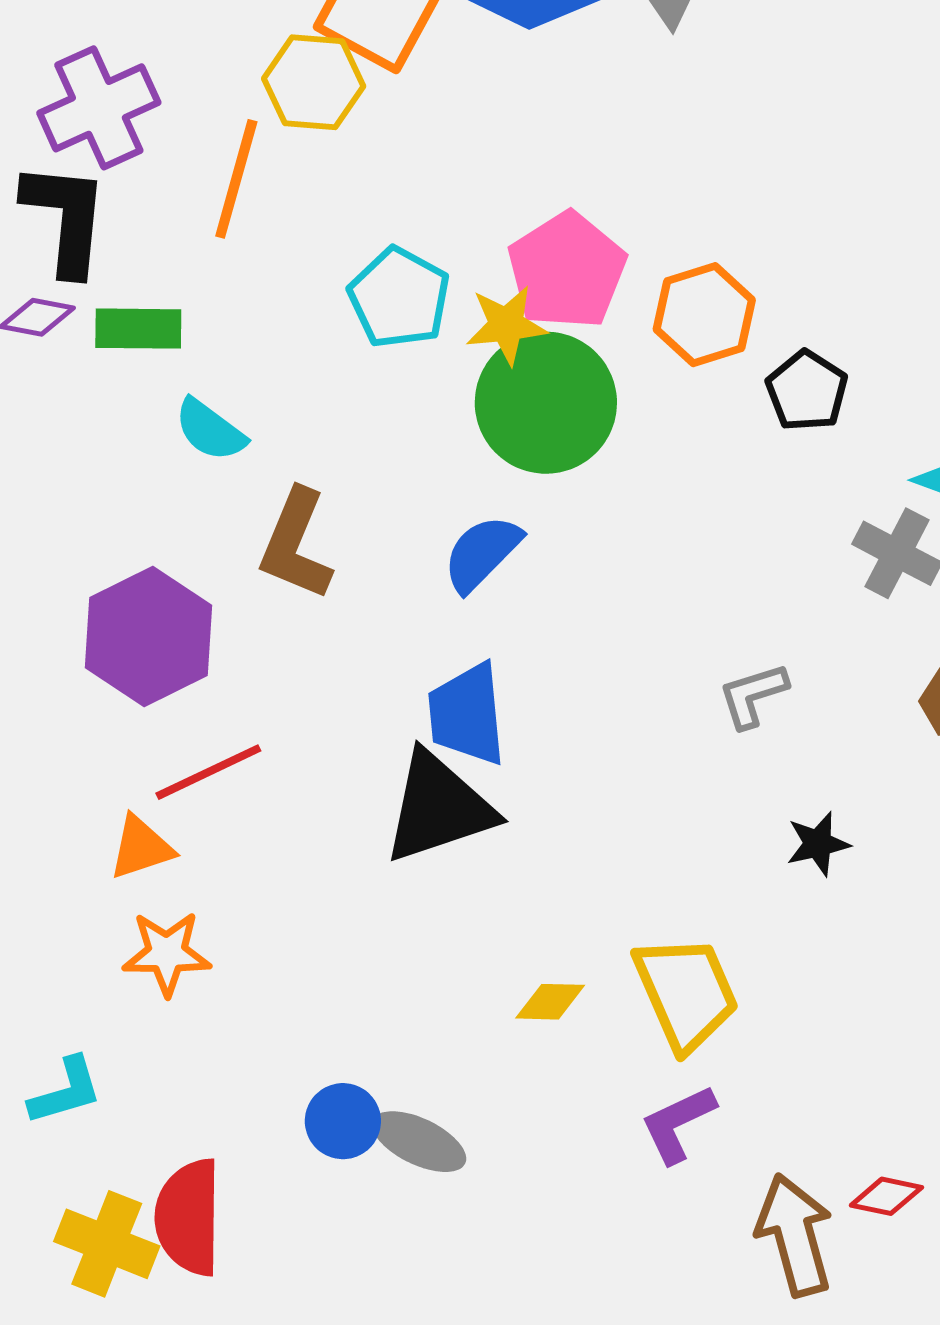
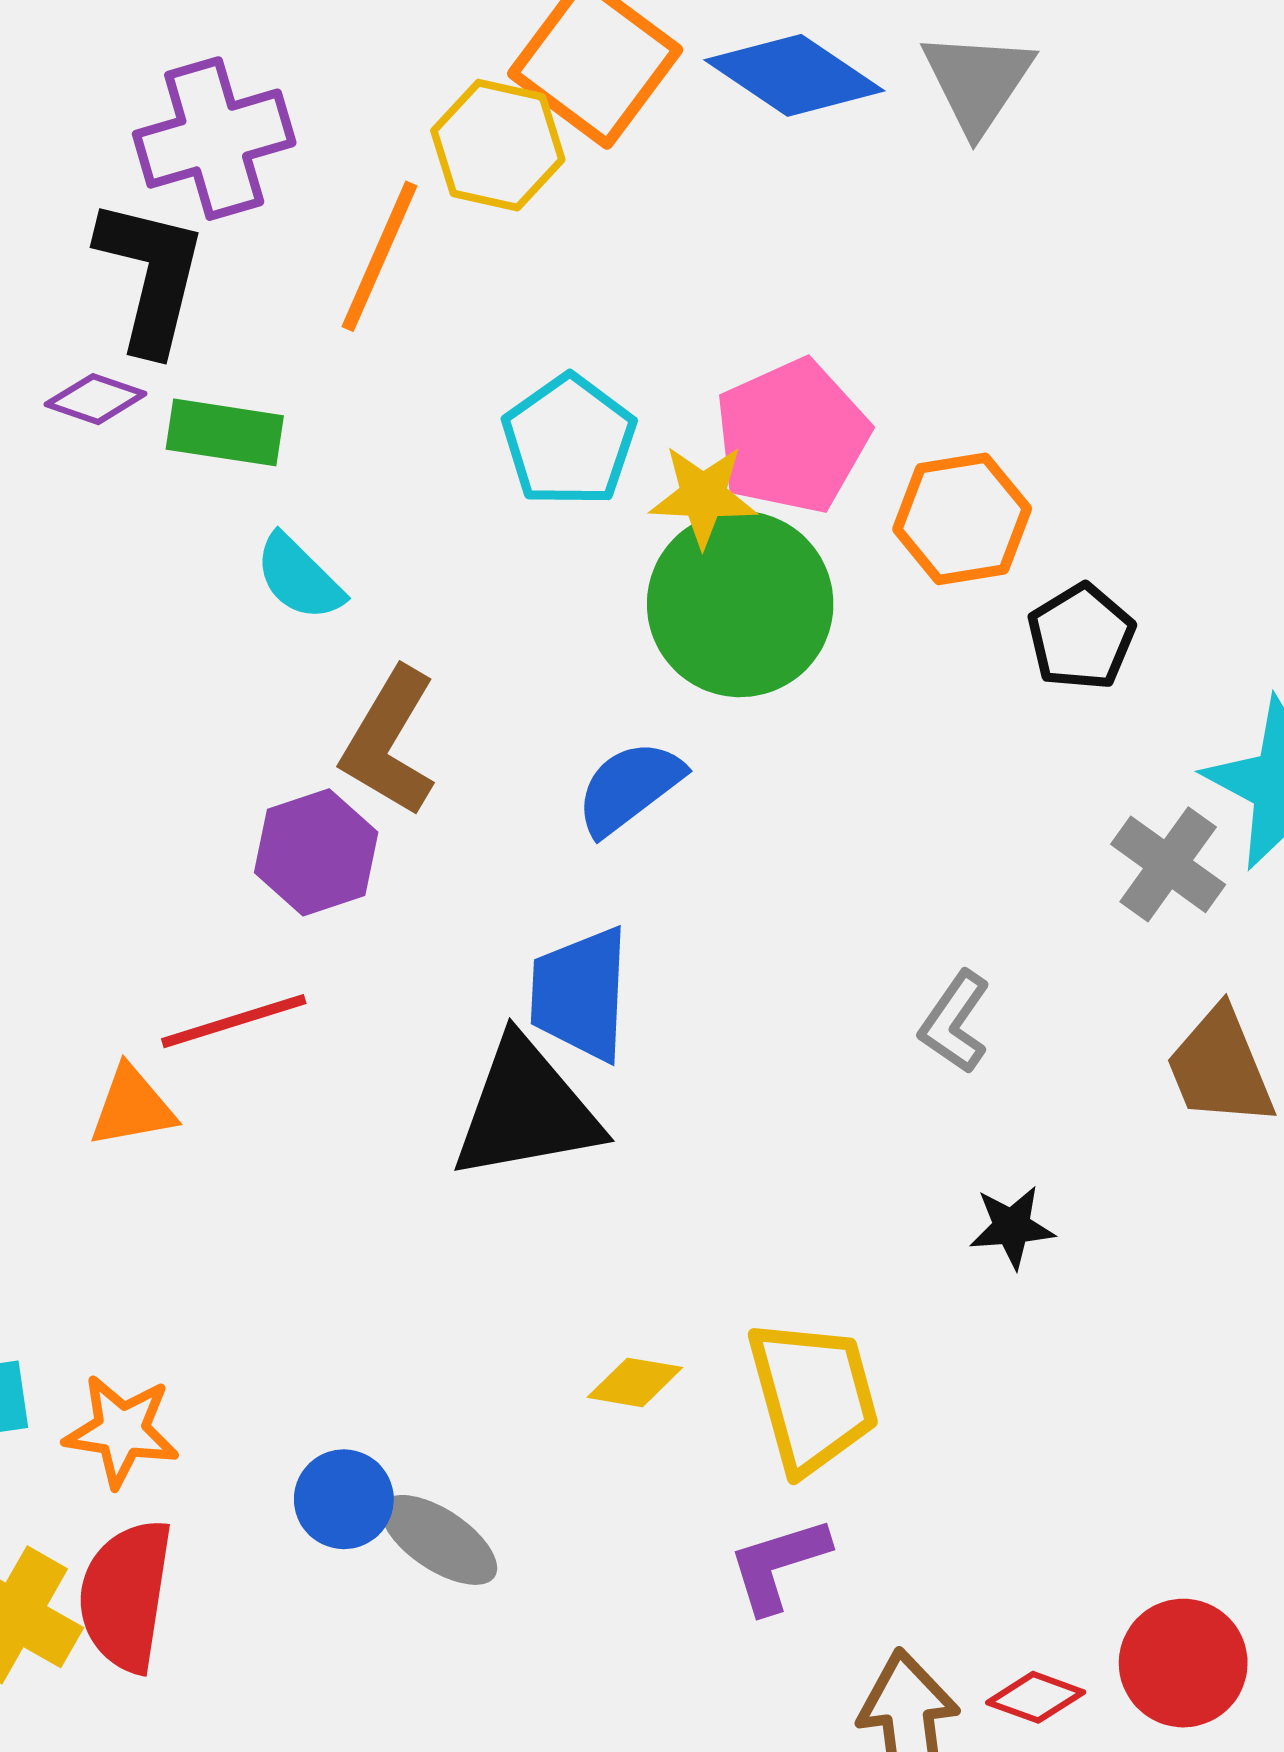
purple hexagon: (149, 636) -> (316, 852), moved, size x0.7
gray L-shape: (753, 695) -> (955, 1022), turned -46
orange star: (167, 953) -> (121, 1431), moved

